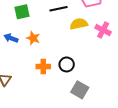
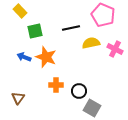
orange star: (33, 38) -> (46, 57), size x1.5
black circle: (67, 64) -> (79, 91), moved

